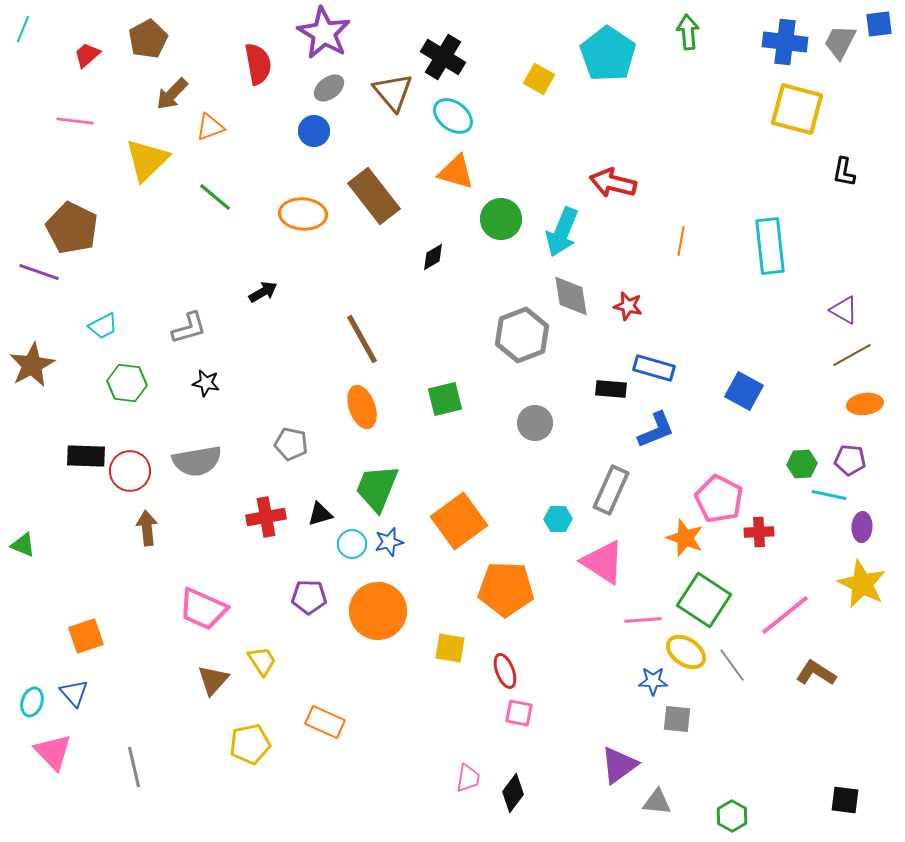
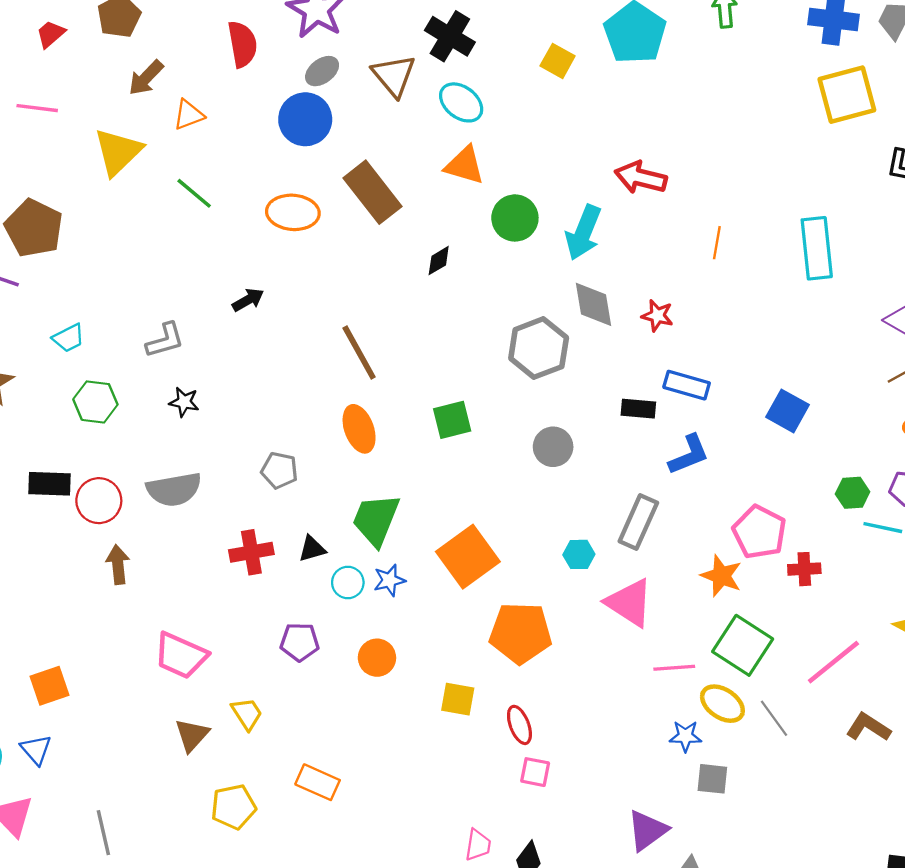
yellow square: (797, 109) -> (847, 95), turned -30
blue circle: (314, 131) -> (305, 119), size x1.5
orange circle: (378, 611) -> (377, 658), size x0.6

